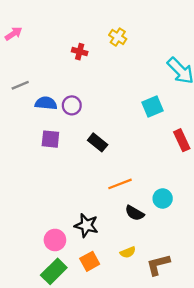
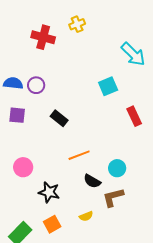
yellow cross: (118, 37) -> (77, 24), turned 35
red cross: (80, 52) -> (43, 37), size x1.6
pink circle: (55, 240) -> (23, 167), moved
brown L-shape: (158, 265) -> (113, 197), moved

